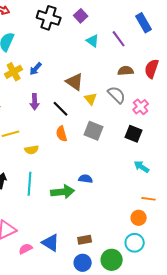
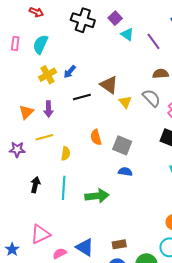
cyan triangle: (93, 41) -> (127, 34), moved
purple arrow: (35, 102) -> (48, 109), moved
black line: (61, 109) -> (82, 97), moved, turned -60
gray square: (94, 131) -> (122, 145), moved
yellow semicircle: (32, 150) -> (66, 153), turned -72
blue semicircle: (86, 179) -> (125, 172), moved

